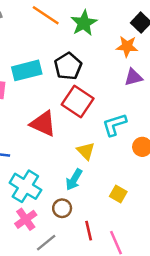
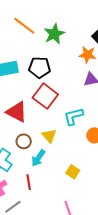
black pentagon: (68, 66) -> (39, 67), turned 30
brown circle: (62, 208) -> (24, 141), moved
red line: (89, 231) -> (29, 182), moved

